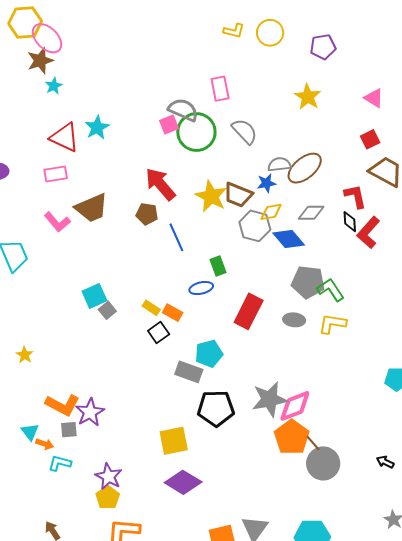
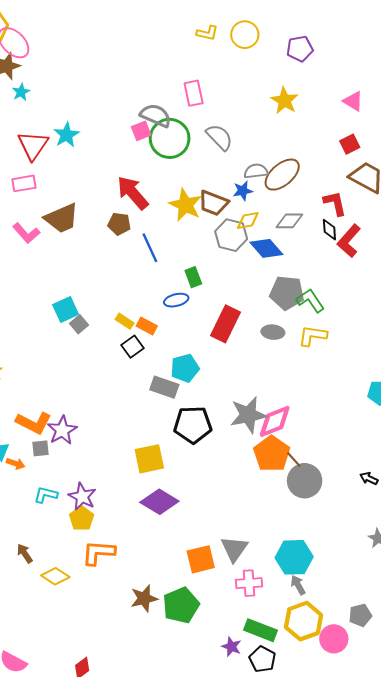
red triangle: (65, 137) -> (33, 145), turned 40
cyan L-shape: (60, 463) -> (46, 495), moved

